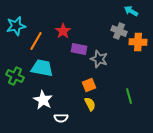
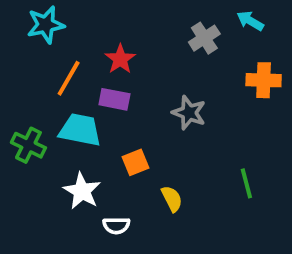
cyan star: (16, 26) -> (46, 25), moved
gray cross: (119, 31) -> (204, 38), moved, turned 35
purple rectangle: (79, 49) -> (114, 99), moved
orange square: (89, 85) -> (135, 162), moved

